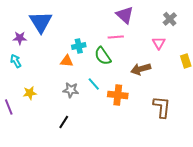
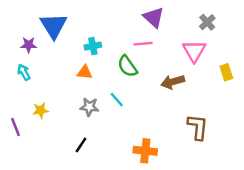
pink triangle: (159, 43) -> (194, 51), size x1.5
cyan cross: (79, 46) -> (93, 46), moved
orange cross: (118, 95) -> (145, 151), moved

